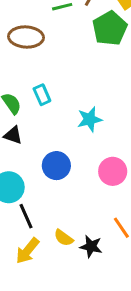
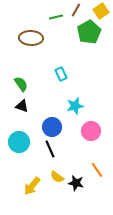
cyan rectangle: (42, 95) -> (61, 74), moved
cyan star: (90, 119) -> (75, 106), moved
black line: (26, 216) -> (50, 149), moved

